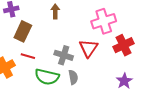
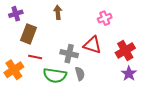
pink cross: (104, 21) -> (105, 18), size x0.6
red cross: (123, 45) -> (125, 50), moved
red triangle: (89, 48) -> (92, 45), turned -42

